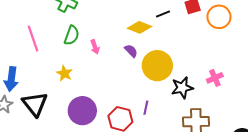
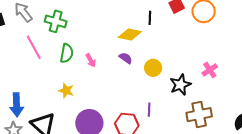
black line: (163, 14) -> (150, 18), turned -56
pink line: (33, 39) -> (34, 47), moved
yellow circle: (157, 66) -> (153, 68), size x0.6

